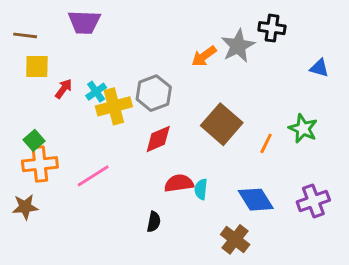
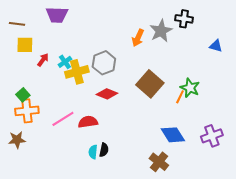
orange arrow: (204, 56) -> (138, 38), turned -30
green star: (303, 129) -> (190, 88), moved
red diamond: (158, 139) -> (107, 94), turned 45
red semicircle: (179, 183) -> (88, 122), moved
cyan semicircle: (201, 189) -> (93, 152), moved

